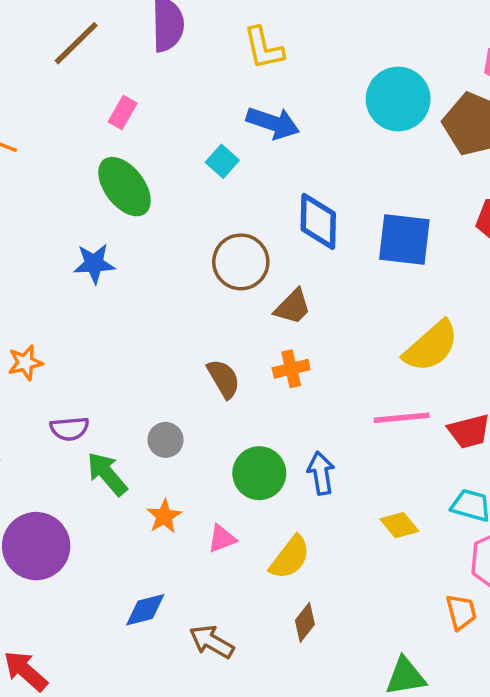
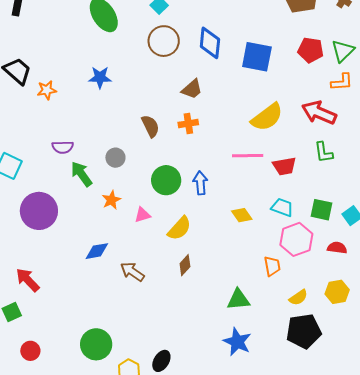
brown circle: (241, 262) -> (164, 41), moved
blue star: (94, 264) -> (100, 77), moved
orange star: (25, 363) -> (47, 90), moved

